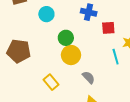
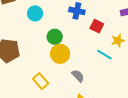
red square: (108, 28) -> (97, 26), turned 32
cyan line: (116, 57) -> (104, 55), turned -42

